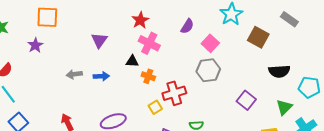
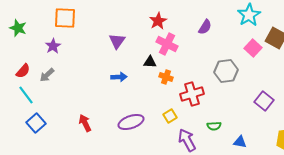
pink square: (210, 43) -> (253, 48), moved
gray arrow: (74, 74) -> (47, 75), moved, turned -35
yellow square: (155, 107) -> (170, 116), moved

